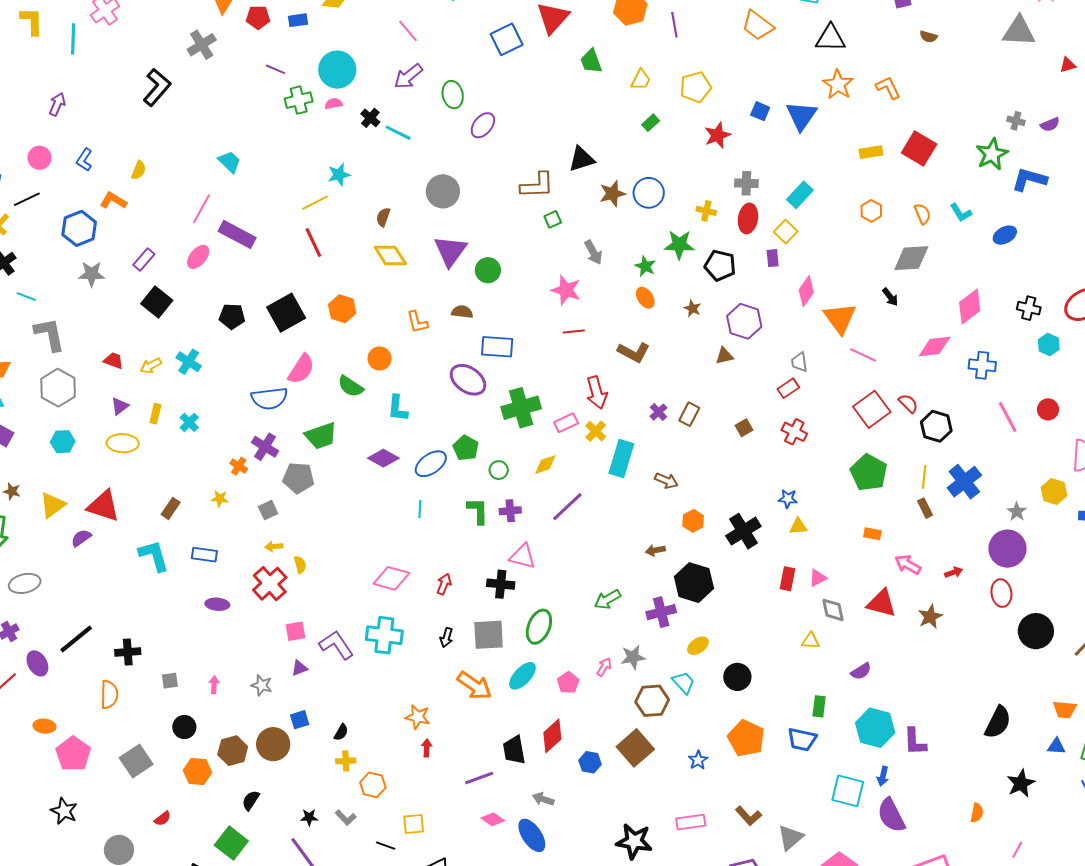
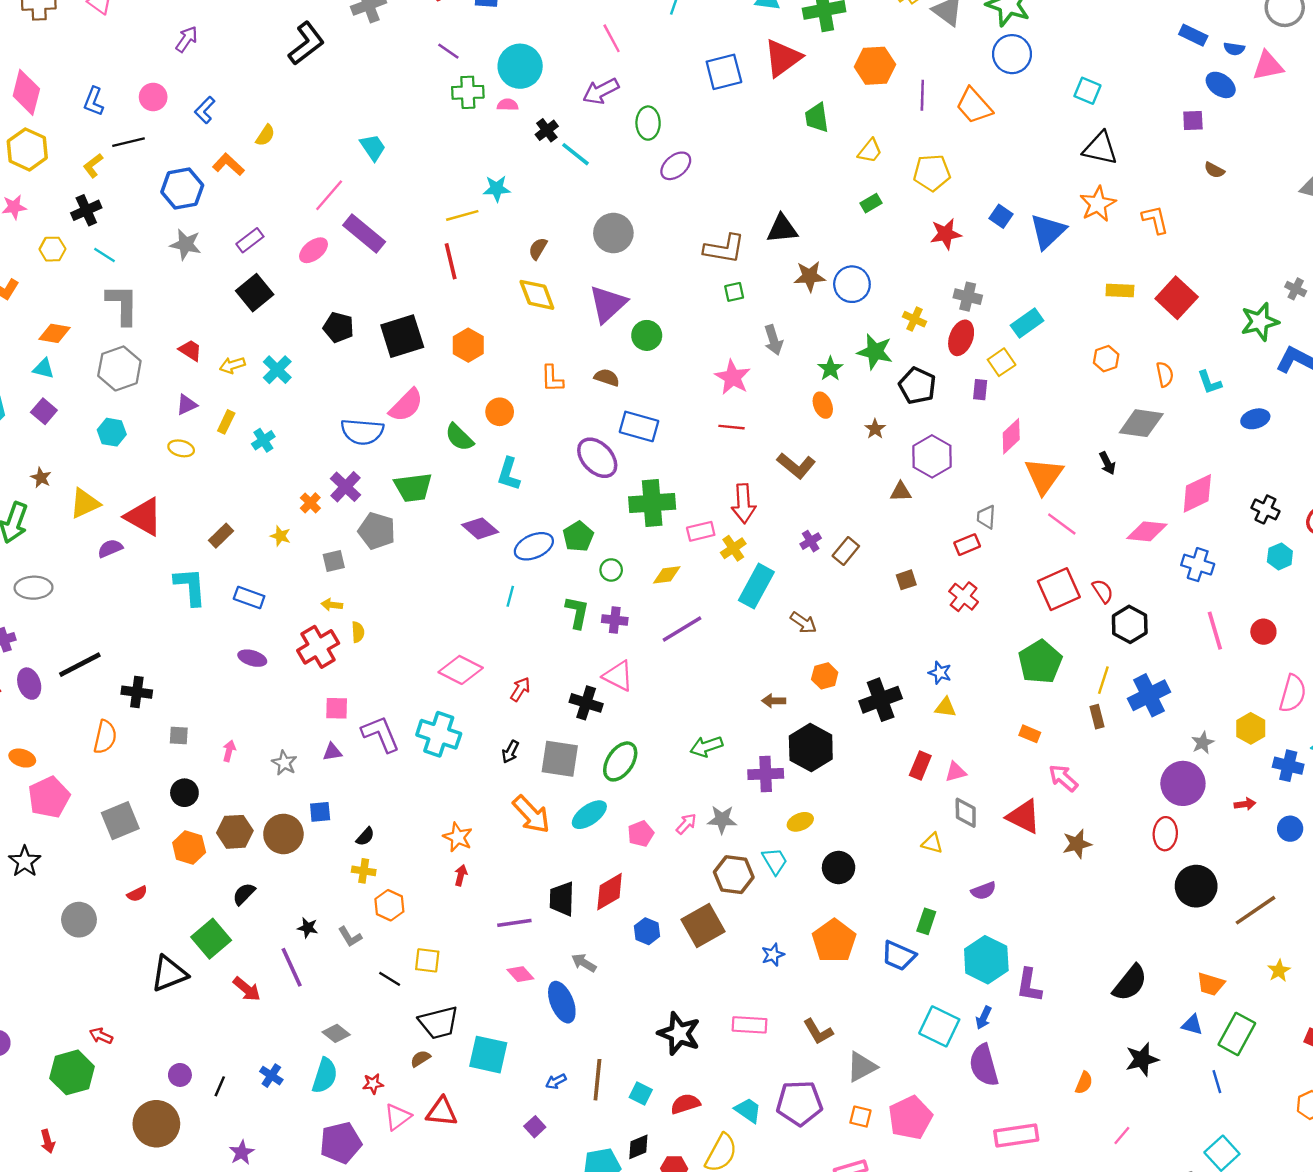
orange trapezoid: (758, 26) -> (974, 106), moved
yellow ellipse: (123, 443) -> (181, 448), size x0.7
red arrow: (954, 572) -> (1245, 804), moved

